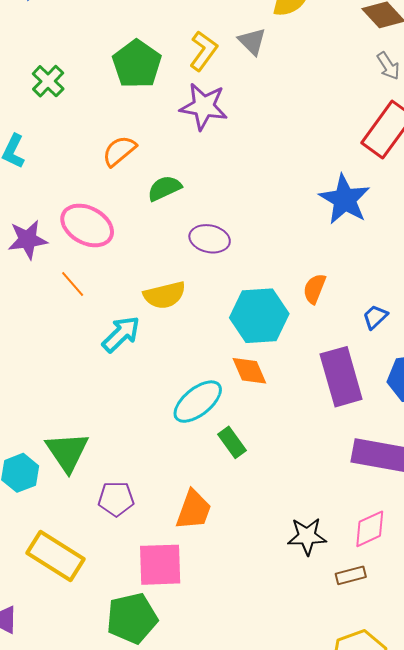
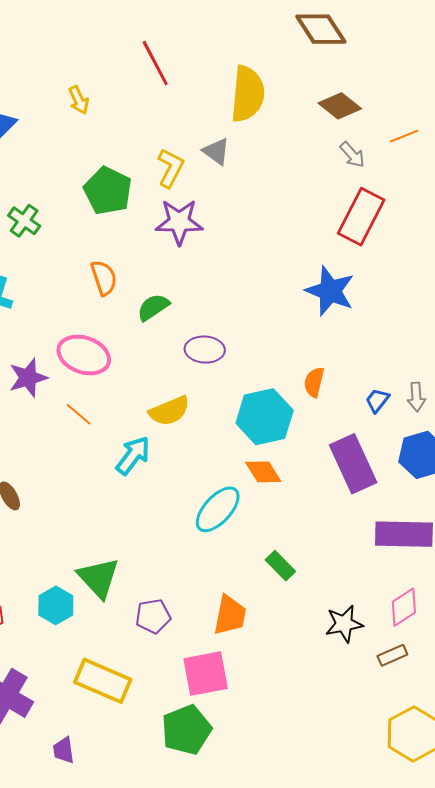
orange semicircle: (119, 151) -> (104, 278), turned 120
green rectangle: (232, 442) -> (280, 566), moved

